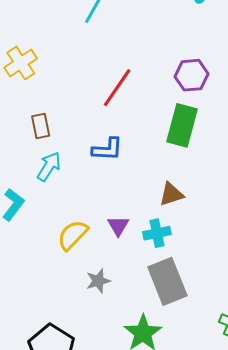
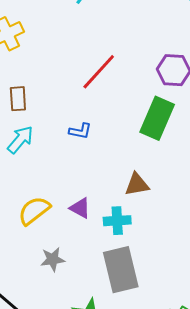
blue L-shape: (107, 149) -> (80, 131), size x0.7
purple triangle: (118, 226) -> (80, 208), turned -40

